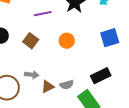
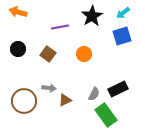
blue square: (110, 38) -> (122, 36), moved
gray semicircle: (67, 85) -> (94, 94), moved, turned -48

